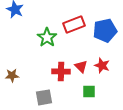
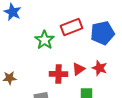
red triangle: (81, 66) -> (79, 69), turned 40

